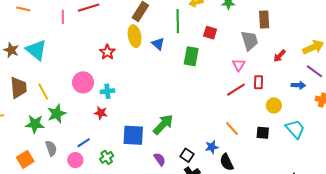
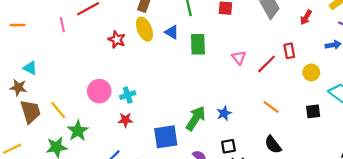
brown star: (11, 50) -> (18, 88), moved
cyan triangle: (36, 50) -> (30, 68), moved, size x0.6
red star: (107, 52) -> (117, 40), moved
green rectangle: (191, 56) -> (198, 44), moved
pink triangle: (239, 65) -> (239, 58), moved
black square: (263, 133) -> (313, 111), moved
blue star: (212, 147) -> (224, 113), moved
black square: (187, 155) -> (228, 146), turned -32

